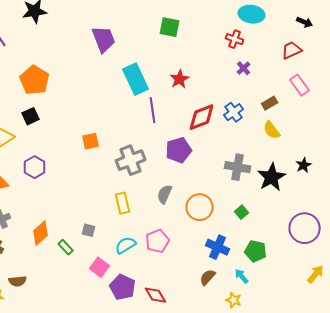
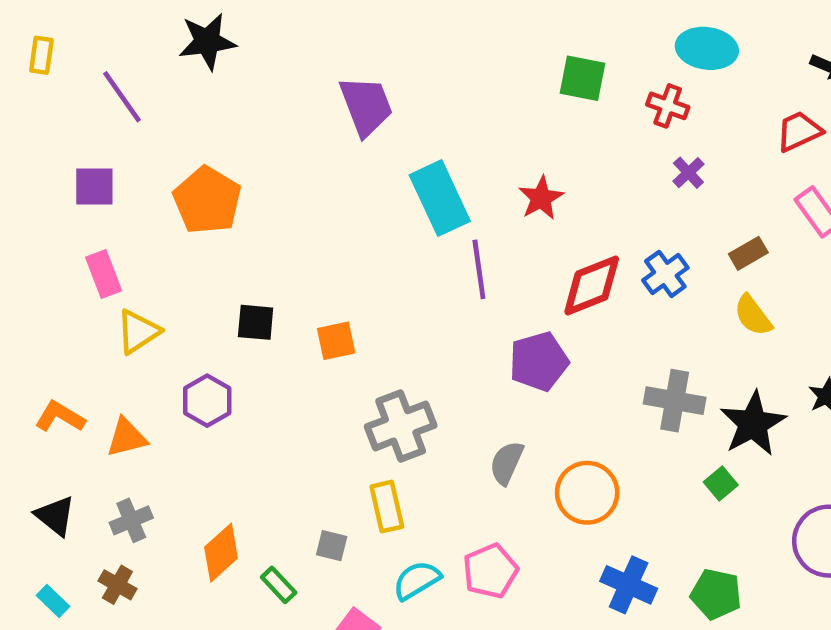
green square: (170, 27) -> (583, 78), moved
black square: (31, 116) -> (256, 322), moved, turned 30
gray cross: (131, 160) -> (401, 426), moved
yellow rectangle: (123, 203) -> (387, 507), moved
green square: (242, 212) -> (721, 484), moved

